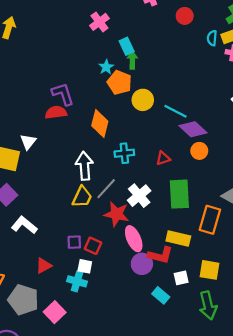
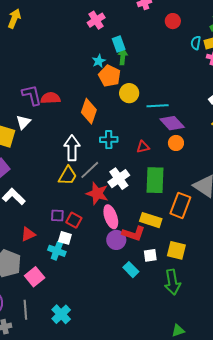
purple L-shape: (63, 94) -> (32, 95), moved
cyan line: (175, 111) -> (158, 106), turned -35

